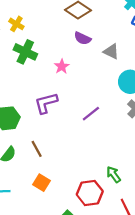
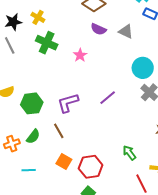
gray triangle: (111, 51) -> (126, 31), moved
purple L-shape: (46, 103) -> (68, 103), moved
red hexagon: (90, 193) -> (91, 167), moved

